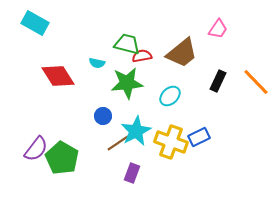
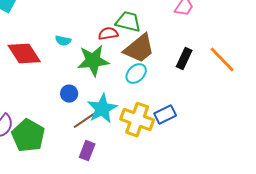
green trapezoid: (127, 44) -> (128, 22), moved
brown trapezoid: (182, 53) -> (139, 49), moved
purple rectangle: (132, 173) -> (87, 151), moved

